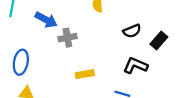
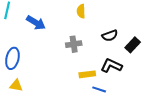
gray cross: (67, 38) -> (74, 44), moved
yellow rectangle: (85, 74) -> (87, 74), moved

